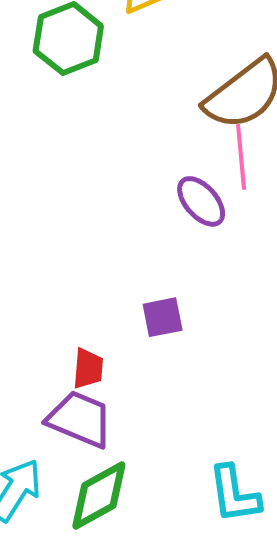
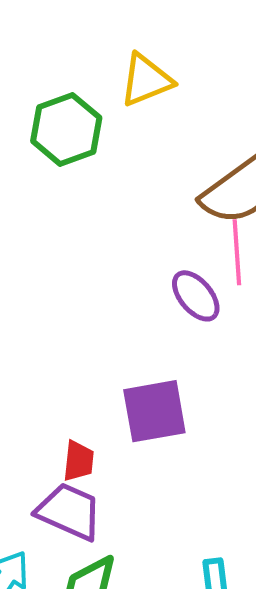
purple square: (163, 317) -> (154, 411), size x1.6

